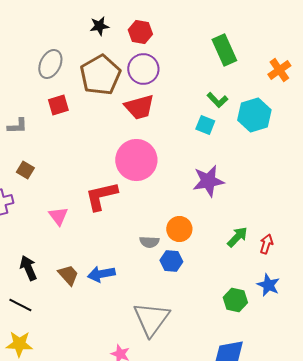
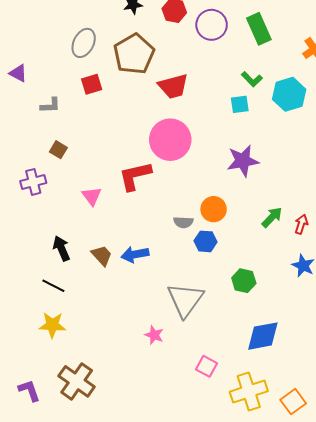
purple circle: (143, 69) -> (212, 25), moved
cyan square: (205, 125) -> (240, 104), turned -30
green hexagon: (235, 300) -> (244, 281), moved

